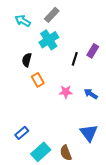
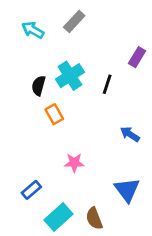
cyan cross: (49, 40) -> (70, 76), moved
purple rectangle: (93, 51) -> (137, 57), moved
pink star: (66, 92) -> (74, 163), moved

